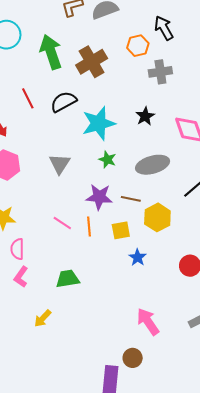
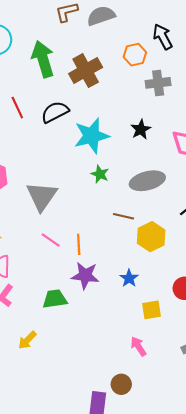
gray triangle: (60, 164) -> (42, 196), moved, size x1.4
purple star: (99, 197) -> (85, 276), moved
yellow square: (121, 230) -> (152, 310), moved
pink arrow: (148, 322) -> (138, 346), size x0.7

